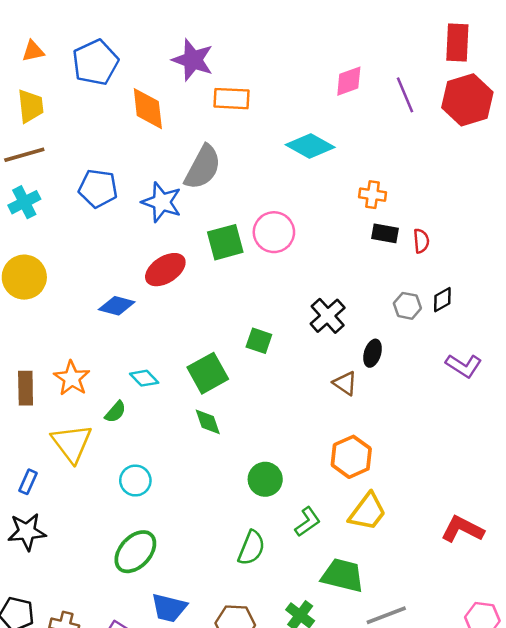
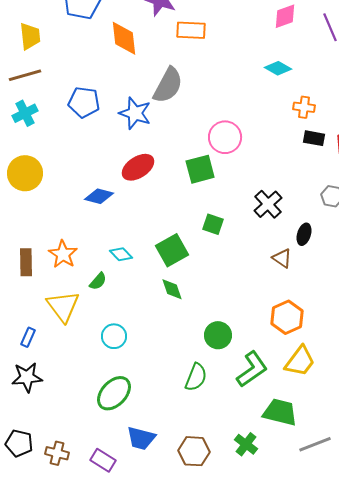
cyan diamond: (310, 146) -> (278, 68), moved, size x0.7
green square: (225, 242) -> (200, 169), moved
green L-shape: (308, 522) -> (252, 369), size x1.5
green semicircle: (251, 548) -> (196, 377), moved

